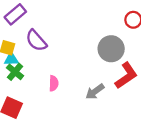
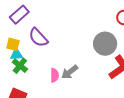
gray arrow: (95, 92) -> (70, 72), moved

